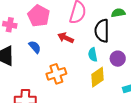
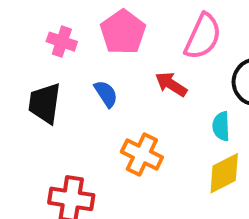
orange cross: (56, 74) -> (142, 154), turned 36

